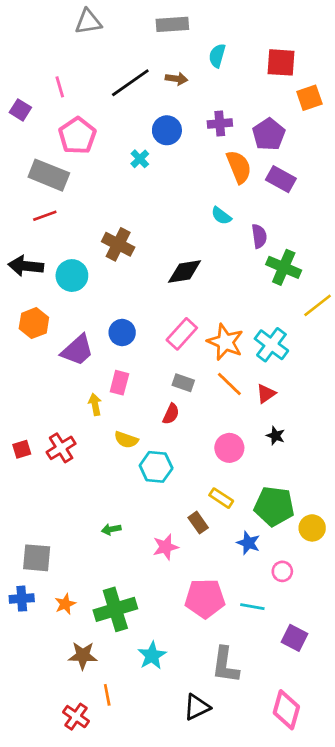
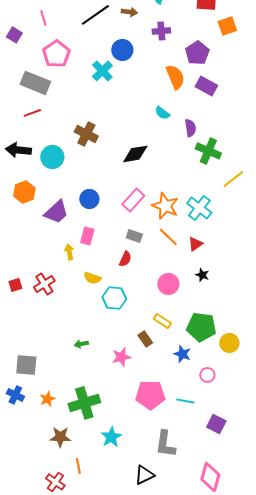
purple cross: (220, 124) -> (161, 31), moved
cyan cross: (140, 159) -> (102, 71), size x1.5
blue cross: (22, 599) -> (15, 395), turned 30

